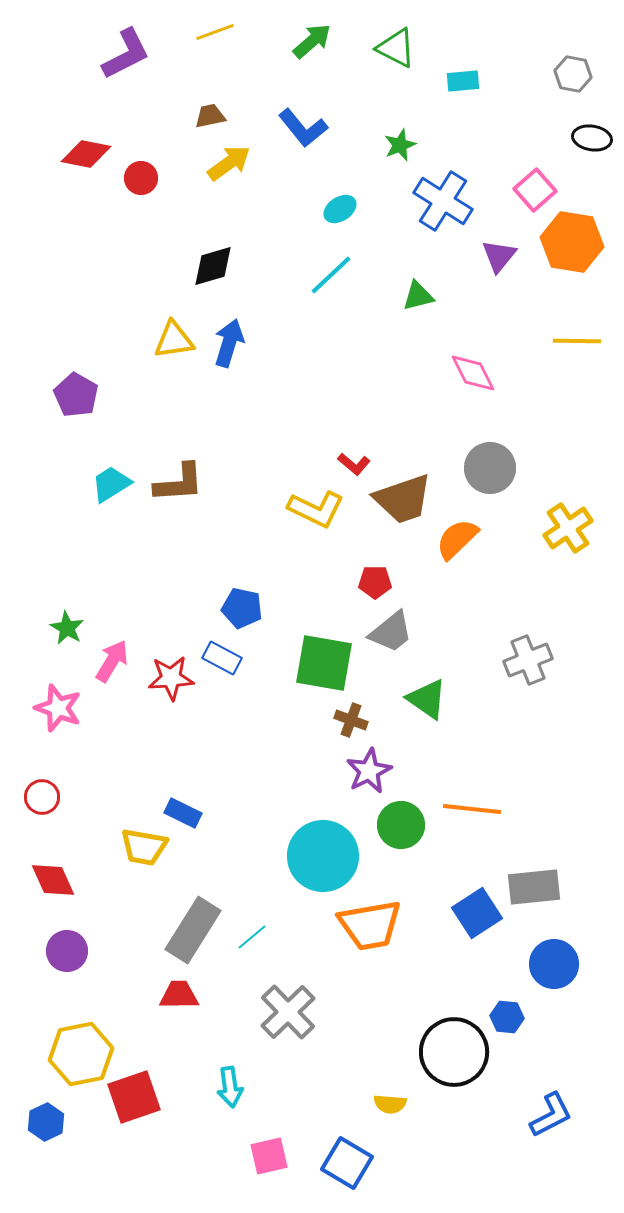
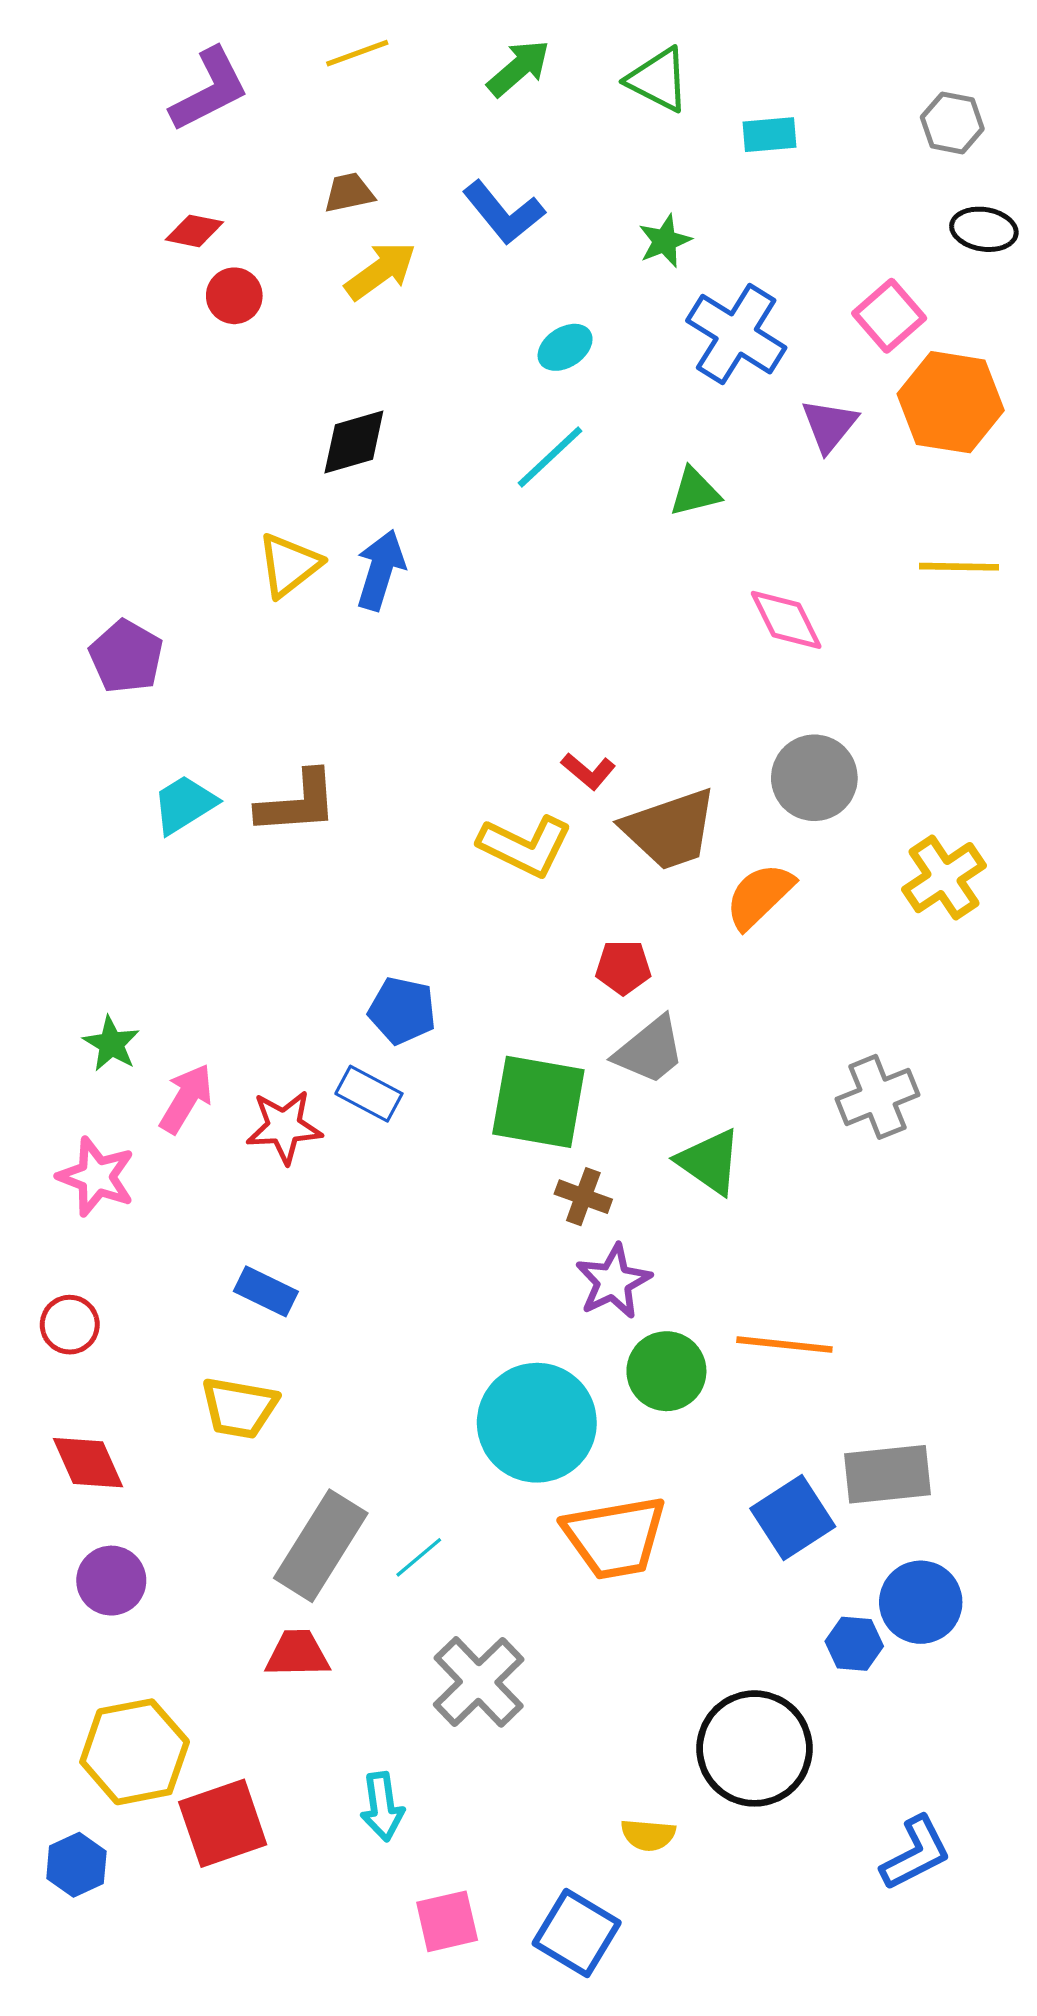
red diamond: (86, 154) -> (194, 231), moved, size x0.7
yellow triangle: (174, 340) -> (289, 565), turned -30
blue rectangle: (183, 813) -> (266, 1291), moved
blue hexagon: (507, 1017) -> (854, 1644), moved

